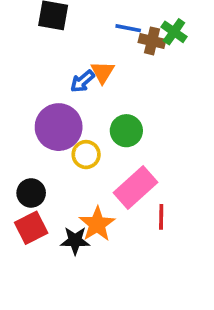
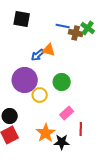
orange triangle: (103, 72) -> (49, 50), turned -48
pink rectangle: (136, 187) -> (67, 113), size x0.6
black star: (75, 241) -> (62, 142), moved

